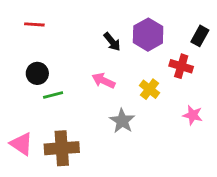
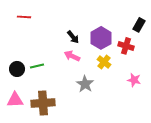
purple hexagon: (148, 35) -> (101, 38), moved
black arrow: (112, 42) -> (73, 37), moved
black circle: (37, 73) -> (17, 69), moved
pink triangle: (21, 144) -> (15, 100), turned -36

